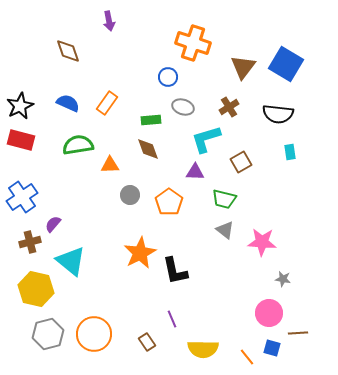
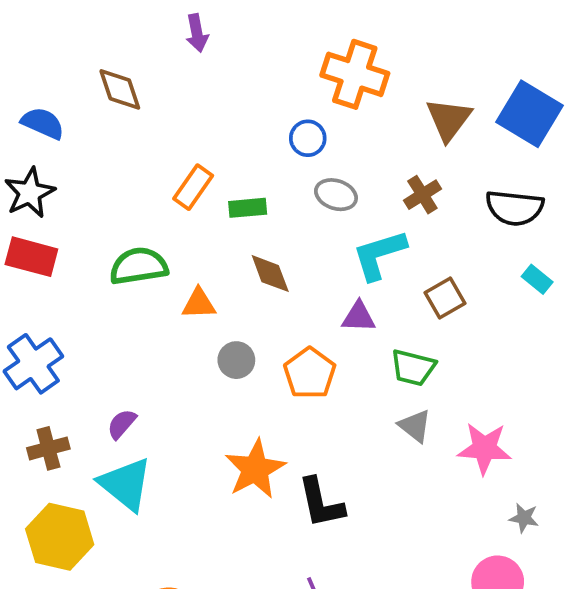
blue semicircle: (68, 103) -> (43, 123), moved
green rectangle: (151, 120) -> (248, 208), moved
cyan rectangle: (290, 152) -> (537, 279), turned -42
purple semicircle: (53, 224) -> (122, 424), moved

